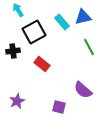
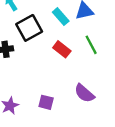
red rectangle: (42, 64) -> (62, 49), moved
purple square: (59, 107) -> (46, 102), moved

